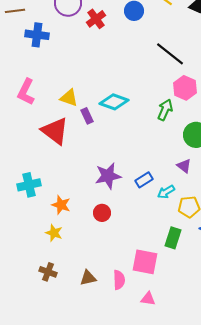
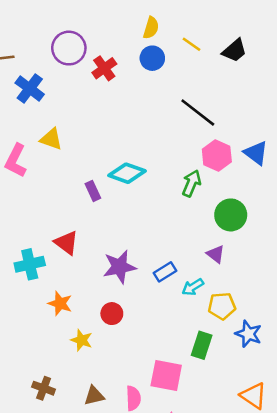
blue cross: (37, 35) -> (30, 89), turned 30
yellow triangle: (69, 98) -> (51, 139), moved
red triangle: (55, 131) -> (66, 243), moved, size x0.7
cyan cross: (29, 185) -> (30, 264), moved
yellow star: (54, 233) -> (82, 340), moved

